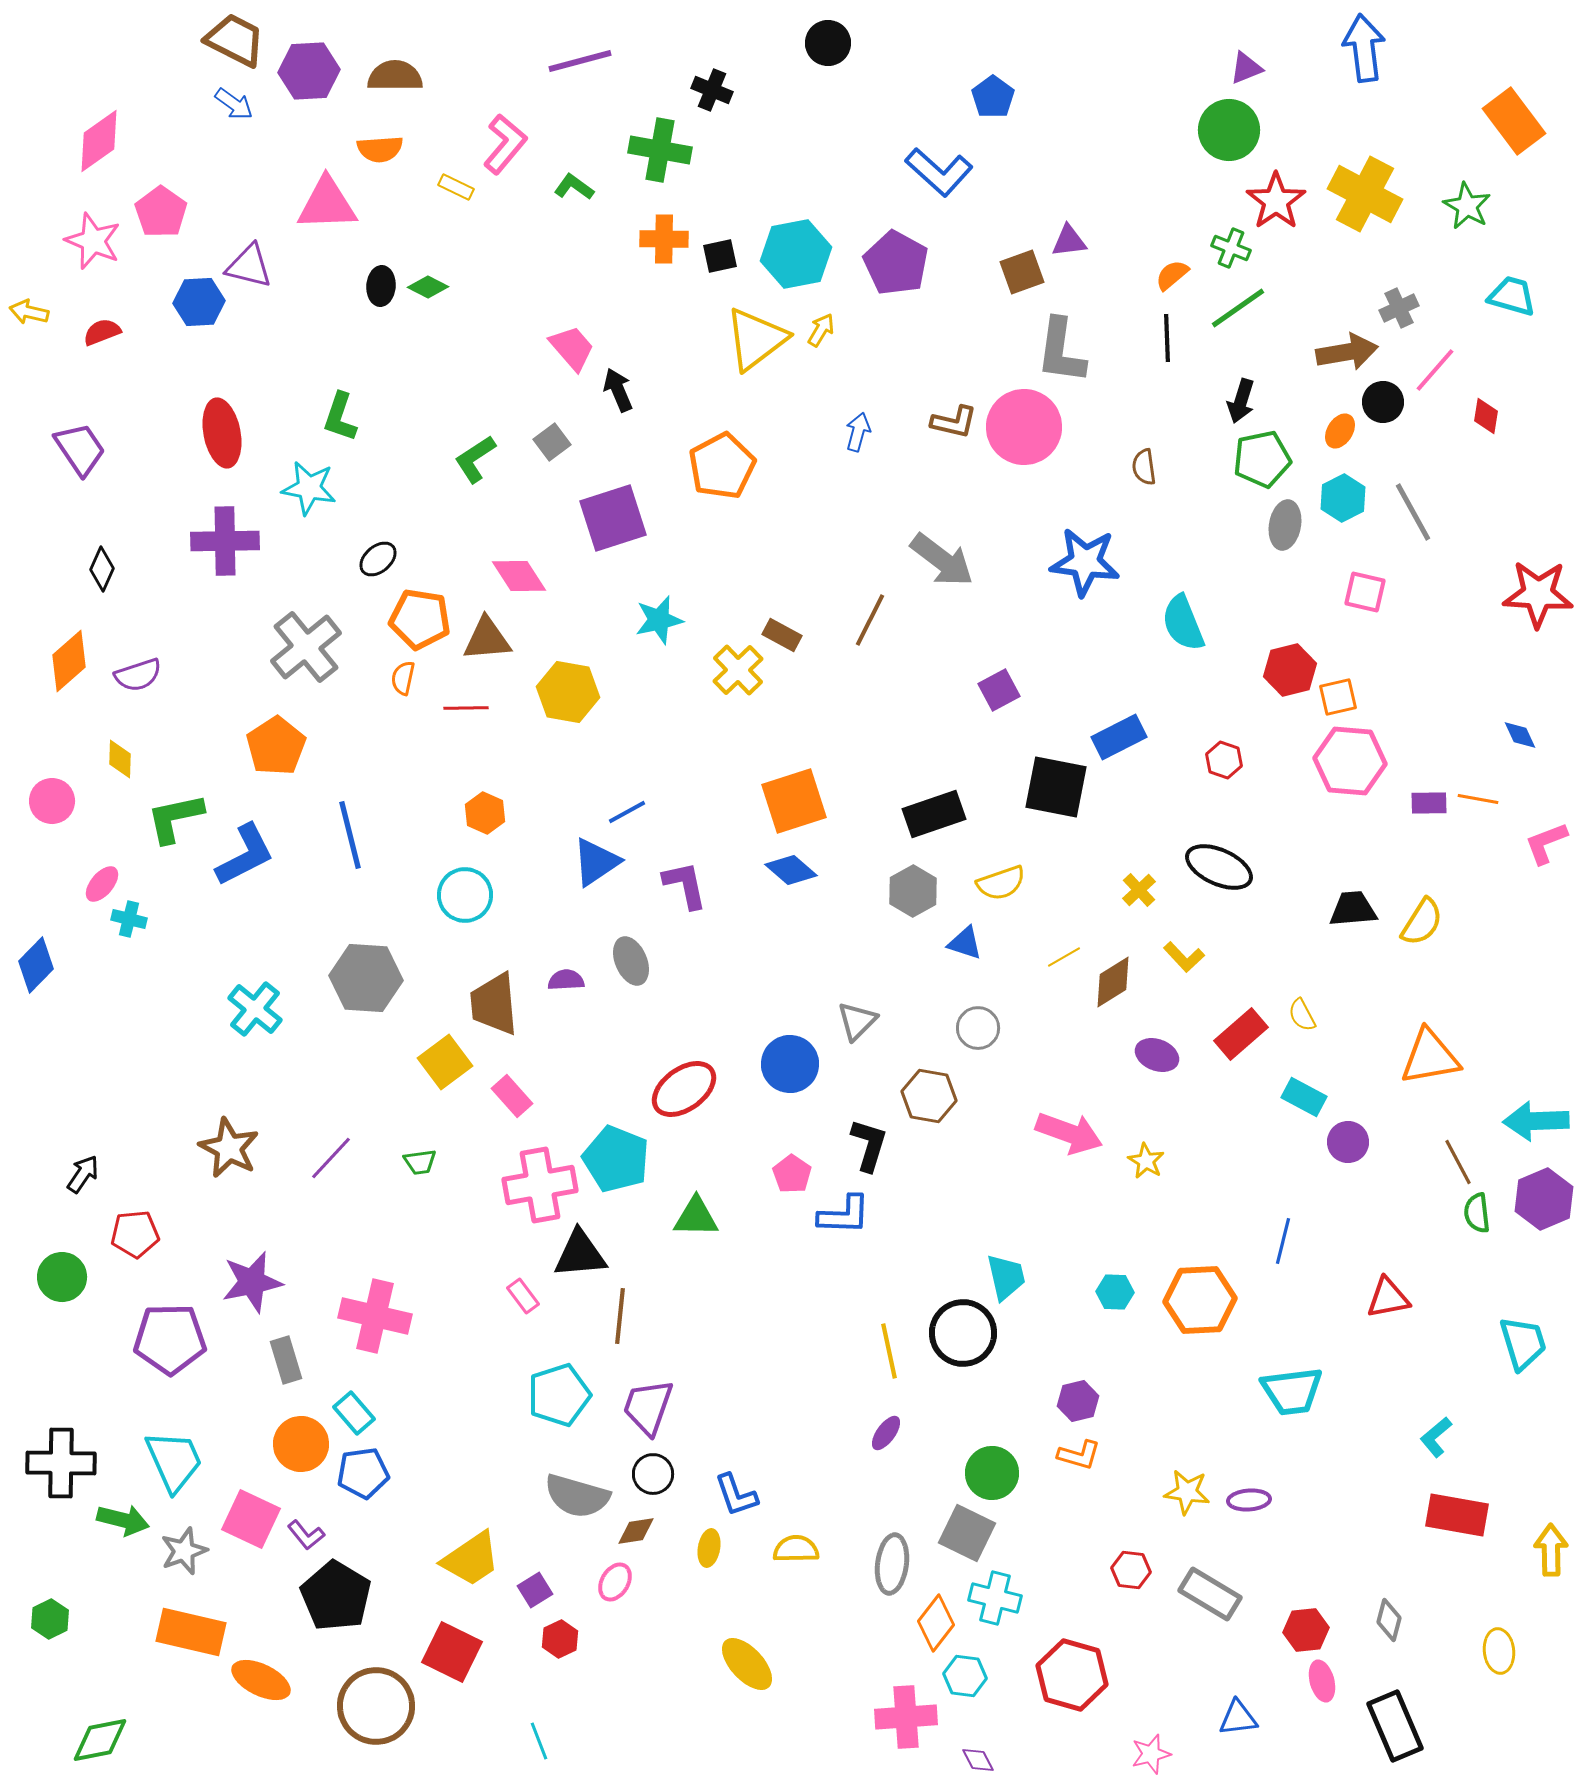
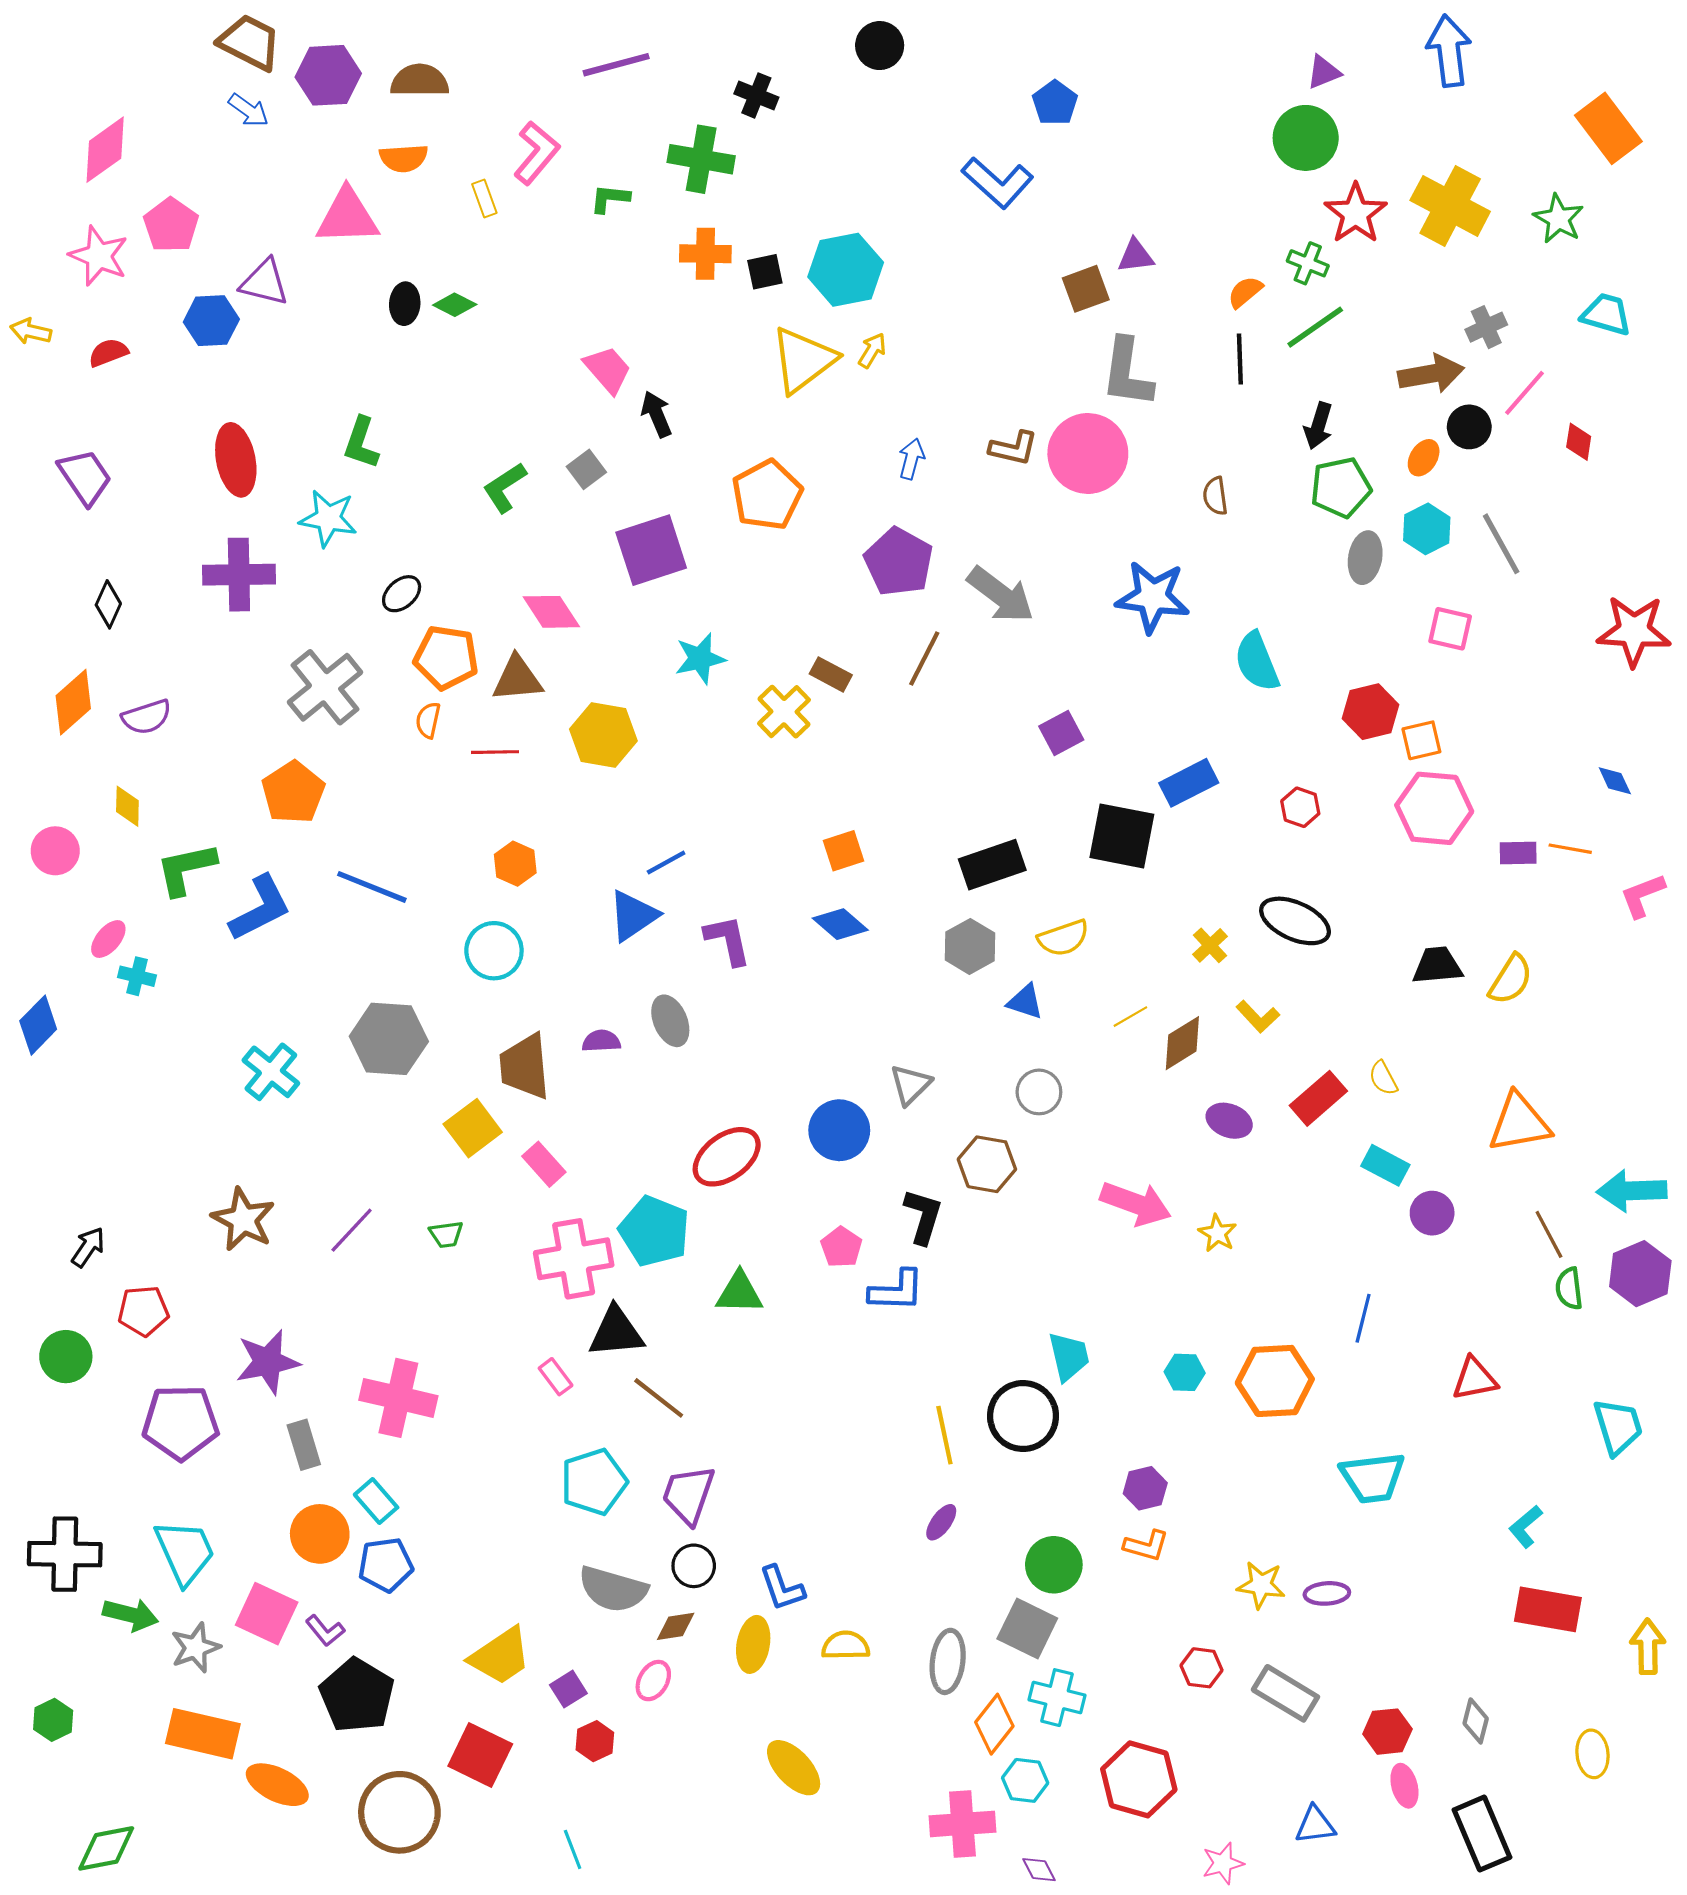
yellow rectangle: (456, 187) -> (484, 199), turned 44
green L-shape: (574, 187) -> (610, 199), turned -30
purple pentagon: (896, 263) -> (899, 562), moved
orange square: (794, 801) -> (844, 851), size x0.6
blue line: (350, 835) -> (372, 887), turned -54
brown line: (620, 1316) -> (659, 1398), turned -58
yellow ellipse: (709, 1548) -> (753, 1644), size x1.4

